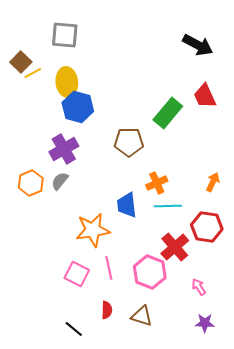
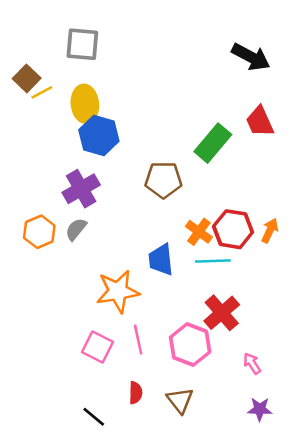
orange cross: (157, 183) -> (199, 232), turned -30
red hexagon: (207, 227) -> (233, 229), moved
brown triangle: (142, 316) -> (180, 400), turned 35

